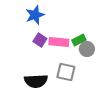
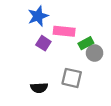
pink rectangle: (59, 42) -> (64, 31), moved
black semicircle: (36, 81) -> (39, 88), size x0.7

